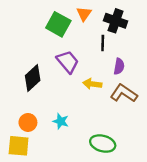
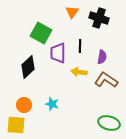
green square: (58, 24) -> (41, 33), moved
black line: (103, 43) -> (80, 46), moved
purple trapezoid: (68, 62) -> (58, 53), turned -140
green ellipse: (103, 144) -> (109, 123), moved

